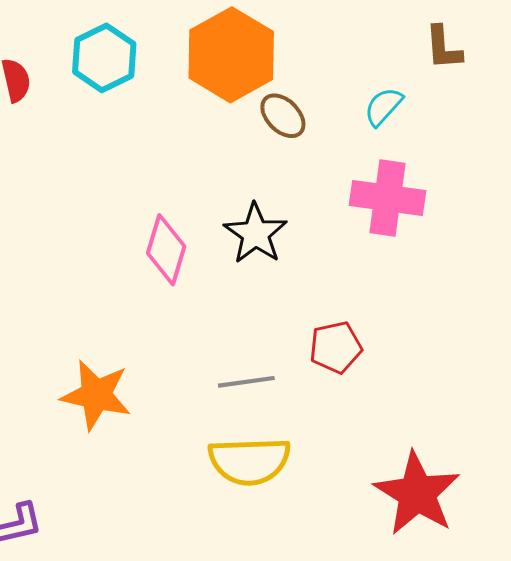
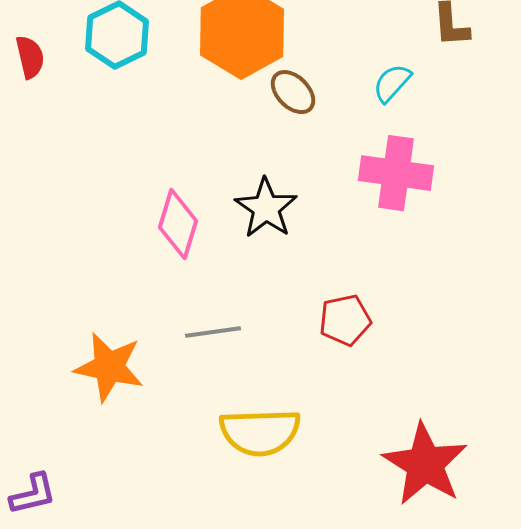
gray line: (246, 382) -> (213, 332), moved

